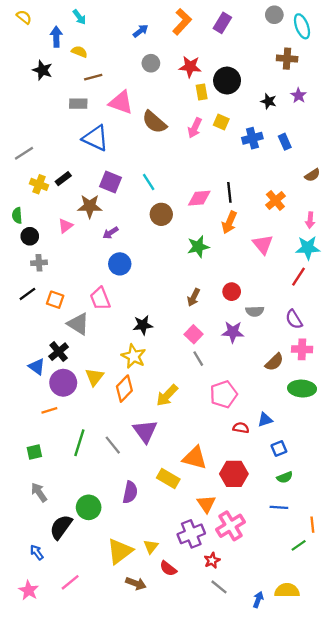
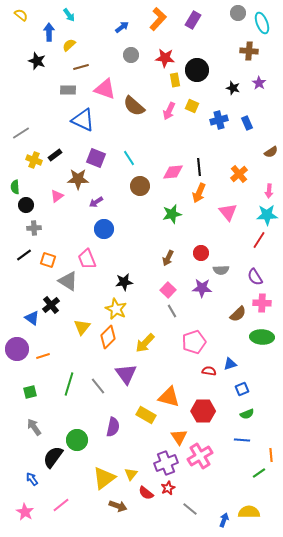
yellow semicircle: (79, 52) -> (69, 45), turned -64
purple circle: (63, 383) -> (17, 349), moved
red star: (212, 560) -> (168, 488), moved

